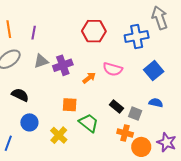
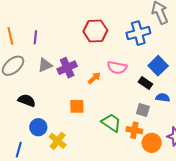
black rectangle: (117, 106) -> (145, 83), moved
green trapezoid: (89, 123) -> (111, 123), moved
yellow cross: (59, 135) -> (58, 141), moved

